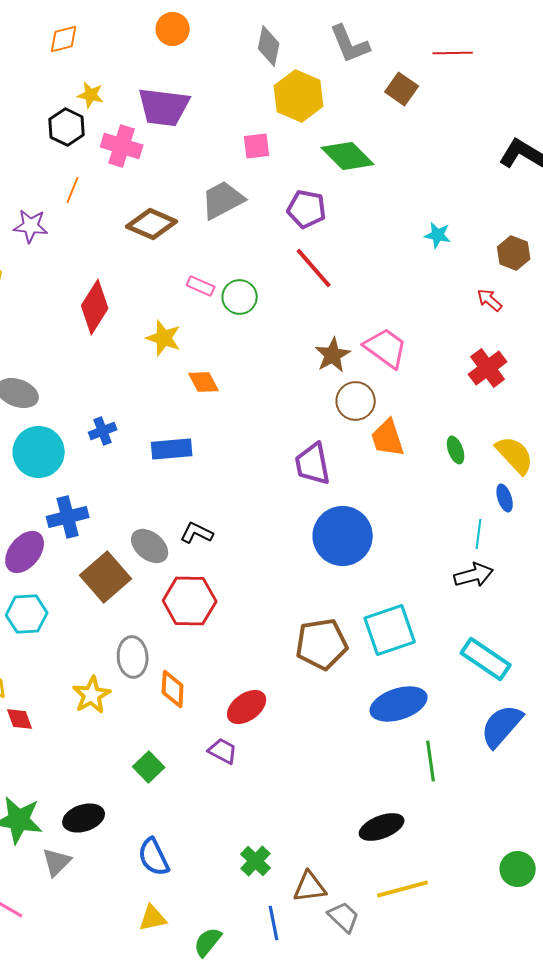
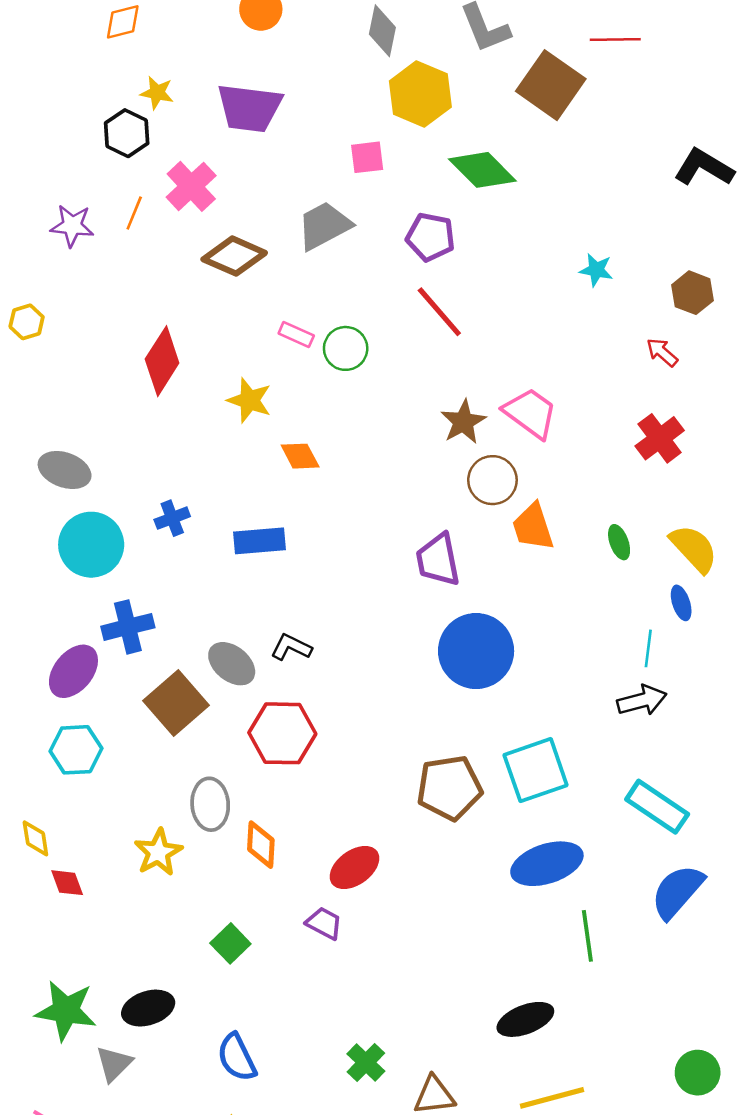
brown square: (402, 89) -> (551, 85), size x1.6
pink cross: (122, 146) -> (191, 186), moved, turned 30
purple star: (31, 226) -> (72, 226), moved

